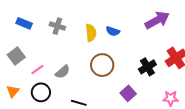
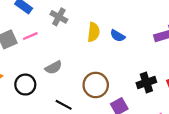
brown circle: (102, 65) -> (96, 85), moved
pink line: (37, 70) -> (30, 36), moved

